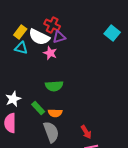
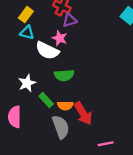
white semicircle: (39, 37) -> (47, 51), moved
white star: (13, 99) -> (27, 83), moved
red arrow: (86, 132) -> (83, 113), moved, size x1.5

